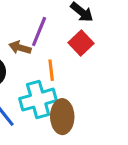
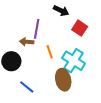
red square: (81, 43) -> (80, 28), moved
cyan cross: (38, 100) -> (74, 61), moved, turned -30

